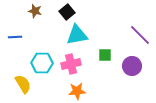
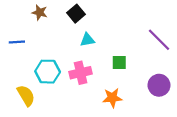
cyan triangle: (77, 35) -> (87, 40), size x0.6
purple circle: (132, 66) -> (159, 85), moved
orange star: (77, 91) -> (112, 98), moved

